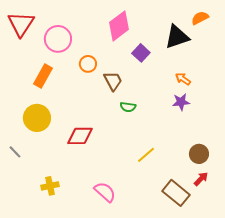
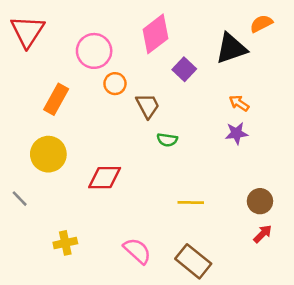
pink circle: (58, 39) -> (94, 51), moved
yellow line: (146, 155) -> (191, 202), turned 42
brown rectangle: (176, 193) -> (193, 261), moved

